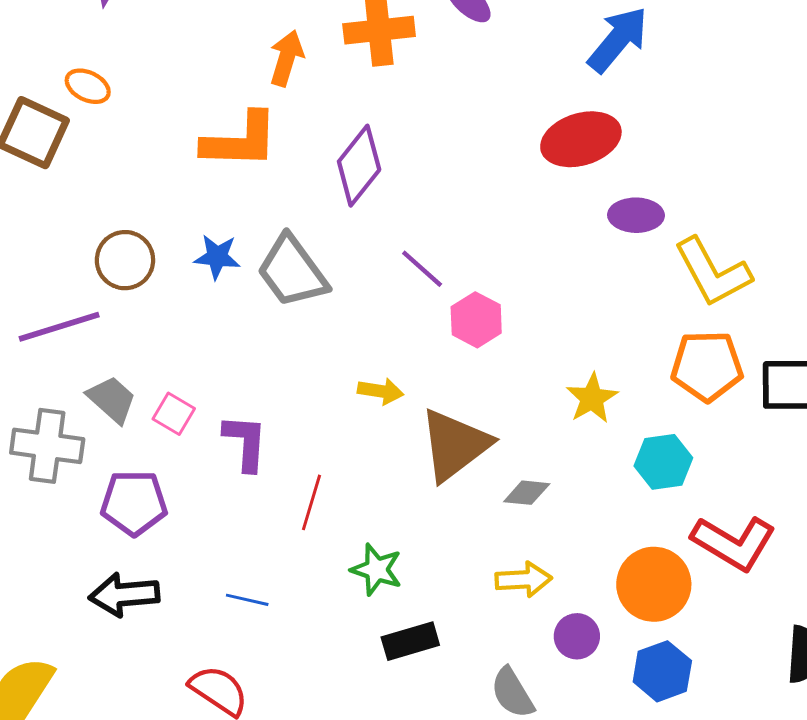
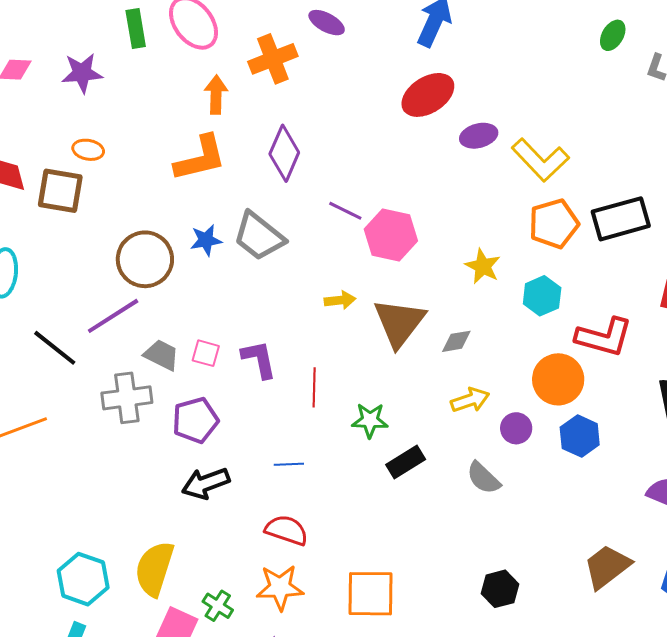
brown circle: (125, 260) -> (145, 259), size x1.4
pink hexagon: (476, 320) -> (391, 235), size x1.4

